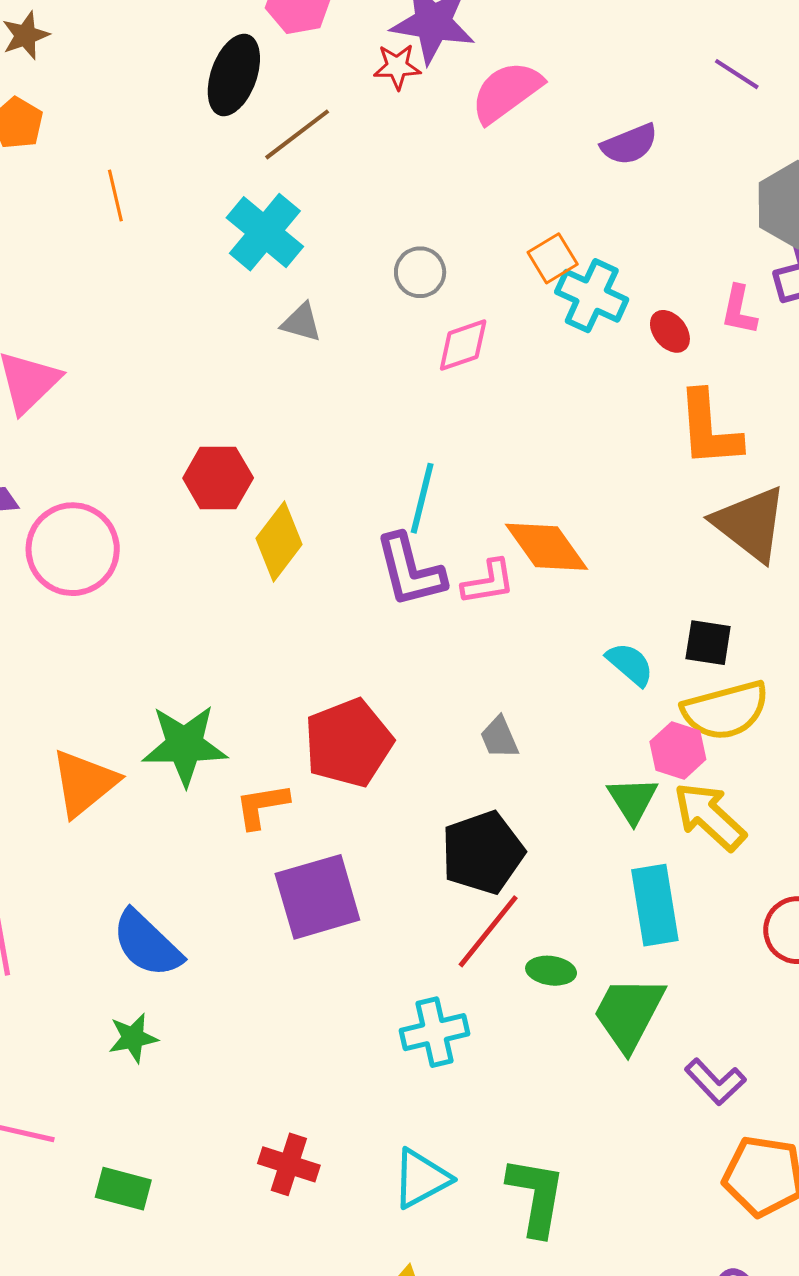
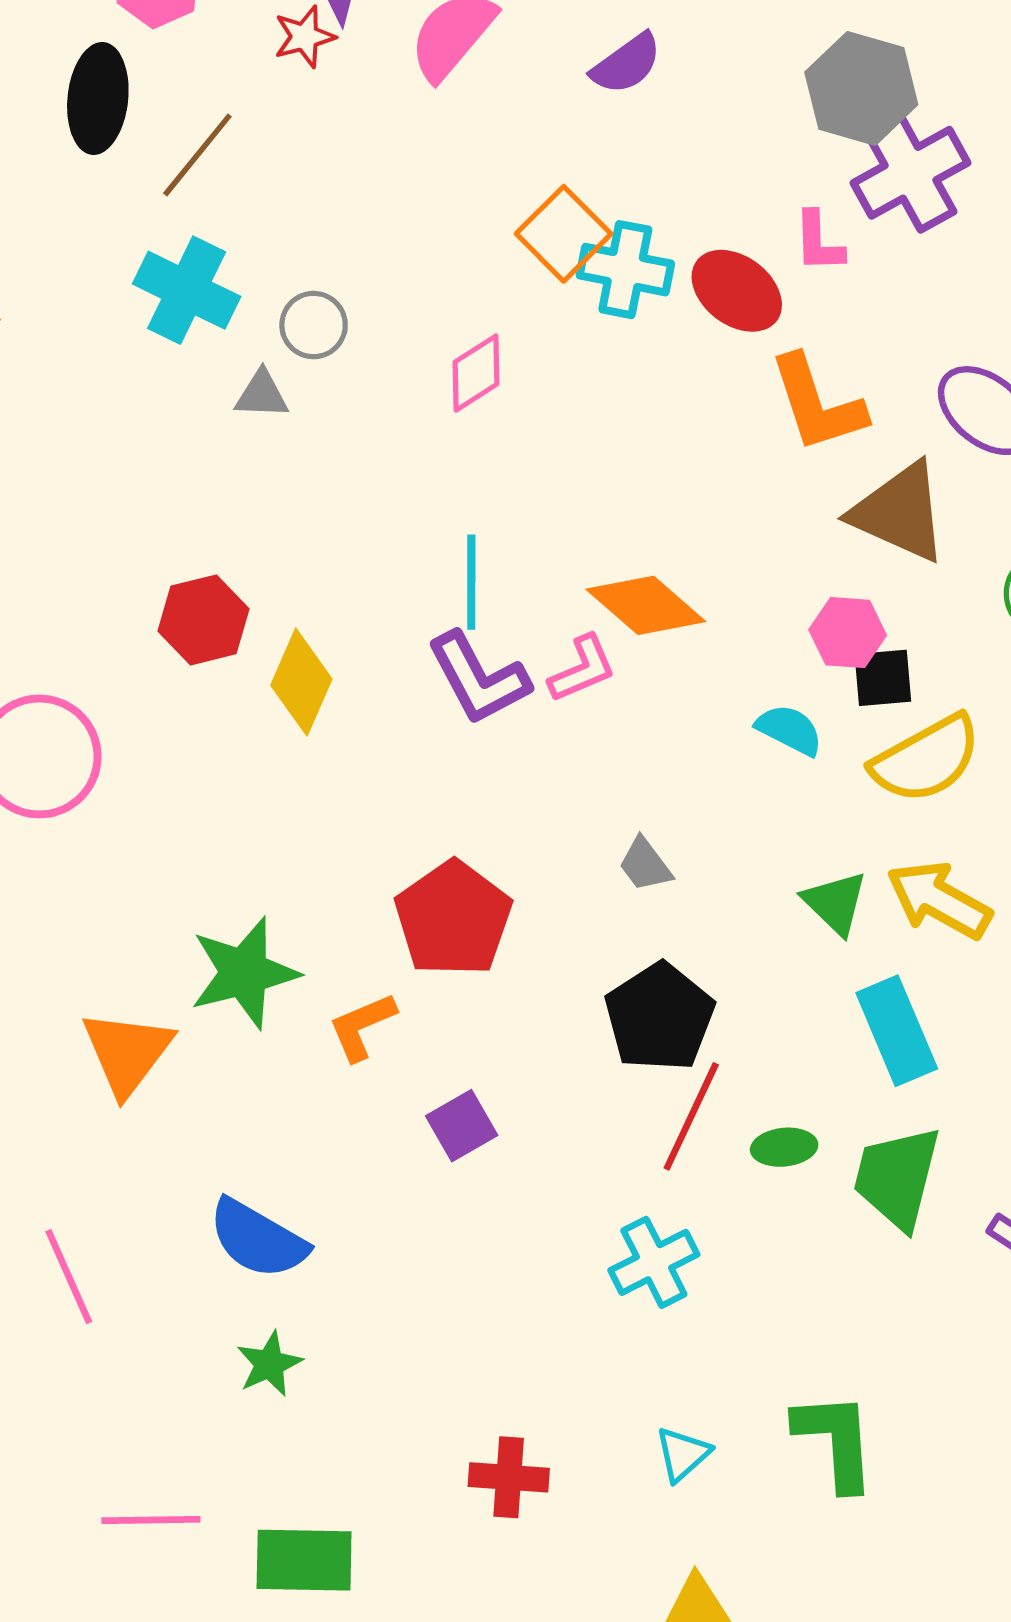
orange square: (553, 258) -> (564, 234), size x1.4
gray circle: (420, 272) -> (314, 325), moved
red ellipse: (670, 331) -> (737, 291), size x1.6
pink hexagon: (678, 751) -> (848, 633), moved
purple square: (317, 897) -> (462, 1126), size x0.6
cyan triangle: (421, 1179) -> (683, 1454), size x0.7
green rectangle: (123, 1189) -> (304, 1560), size x1.4

